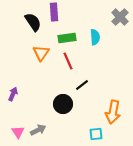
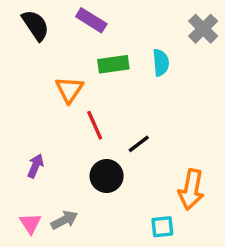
purple rectangle: (54, 12) -> (91, 20), turned -54
black semicircle: (33, 22) -> (35, 25), moved
red line: (68, 61) -> (95, 125), moved
purple arrow: (13, 94) -> (35, 166), moved

